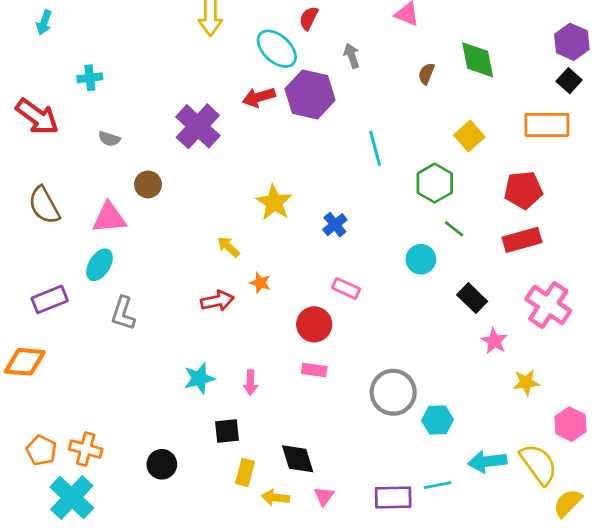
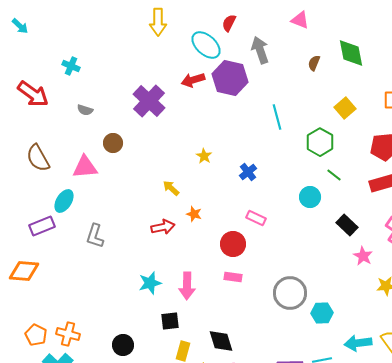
cyan arrow: (44, 22) -> (20, 26), moved, turned -66
gray arrow: (352, 56) -> (260, 50), size x1.5
cyan cross: (90, 78) -> (71, 66), turned 30
yellow star: (274, 202) -> (204, 156), size x0.6
cyan ellipse: (100, 265) -> (64, 201), moved
pink arrow: (250, 383) -> (187, 286), size x1.5

